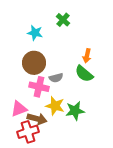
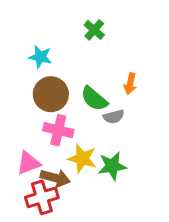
cyan star: (35, 33) -> (40, 57), moved
green semicircle: (84, 74) -> (94, 99), moved
gray semicircle: (56, 78) -> (114, 117), moved

